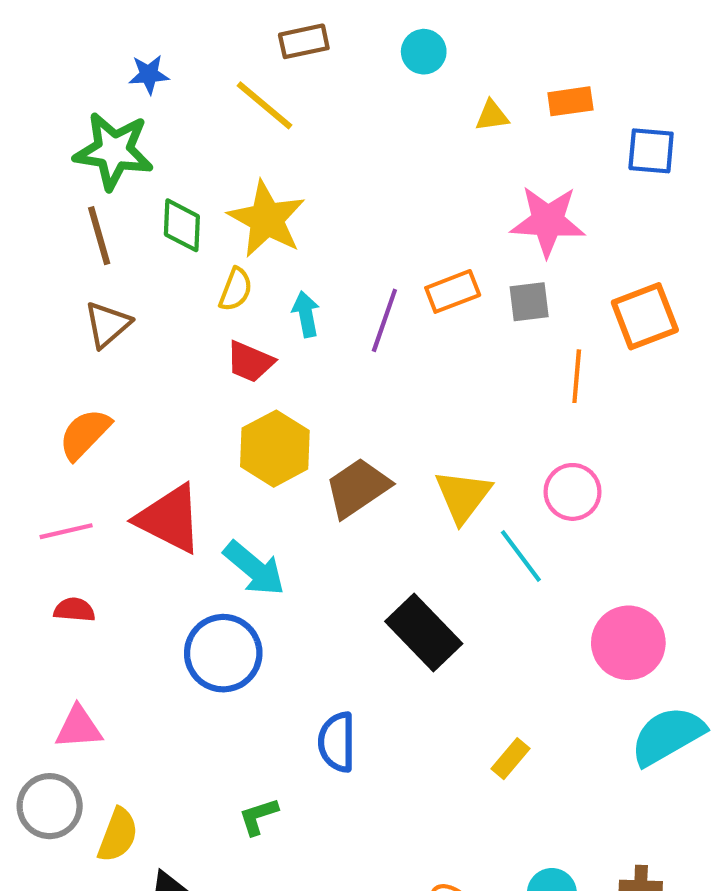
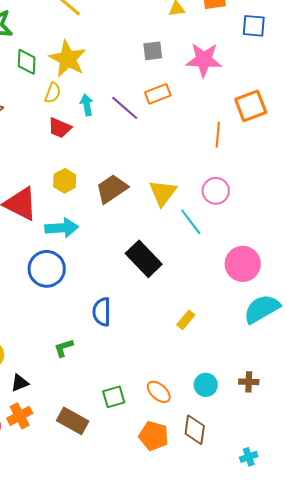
gray square: (529, 302) -> (153, 51), moved
purple line: (384, 320) -> (125, 108), turned -68
yellow hexagon: (275, 449) -> (65, 181), moved, size x0.7
cyan arrow: (254, 568) -> (62, 228), turned -44

